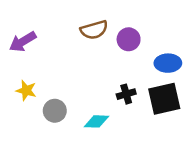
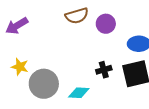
gray circle: (55, 111) -> (44, 84), size x1.5

